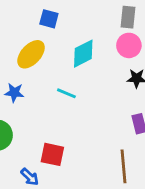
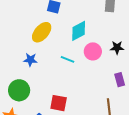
pink circle: (129, 45) -> (93, 51), moved

